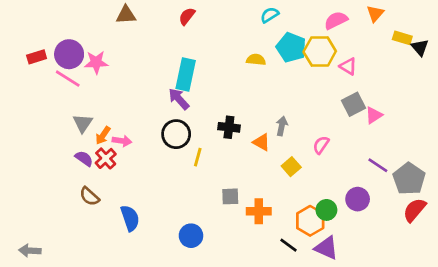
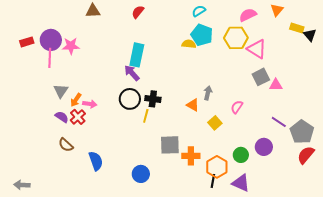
cyan pentagon: (291, 47) -> (202, 35), moved
pink triangle: (348, 66) -> (257, 49), size x1.5
pink line: (68, 79) -> (50, 58), turned 60
pink triangle: (374, 115) -> (276, 85), turned 32
black cross: (229, 127) -> (153, 99), moved
gray square: (230, 196) -> (170, 145), size x1.5
orange hexagon: (310, 221) -> (217, 167), moved
black line: (289, 245) -> (213, 181), turned 64

